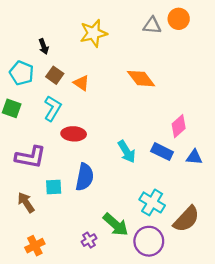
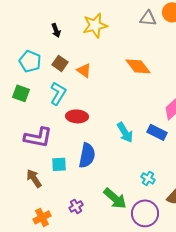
black arrow: (44, 46) -> (56, 30), moved
cyan cross: (152, 202) -> (148, 178), size x0.6
purple cross: (89, 240) -> (76, 206), moved

